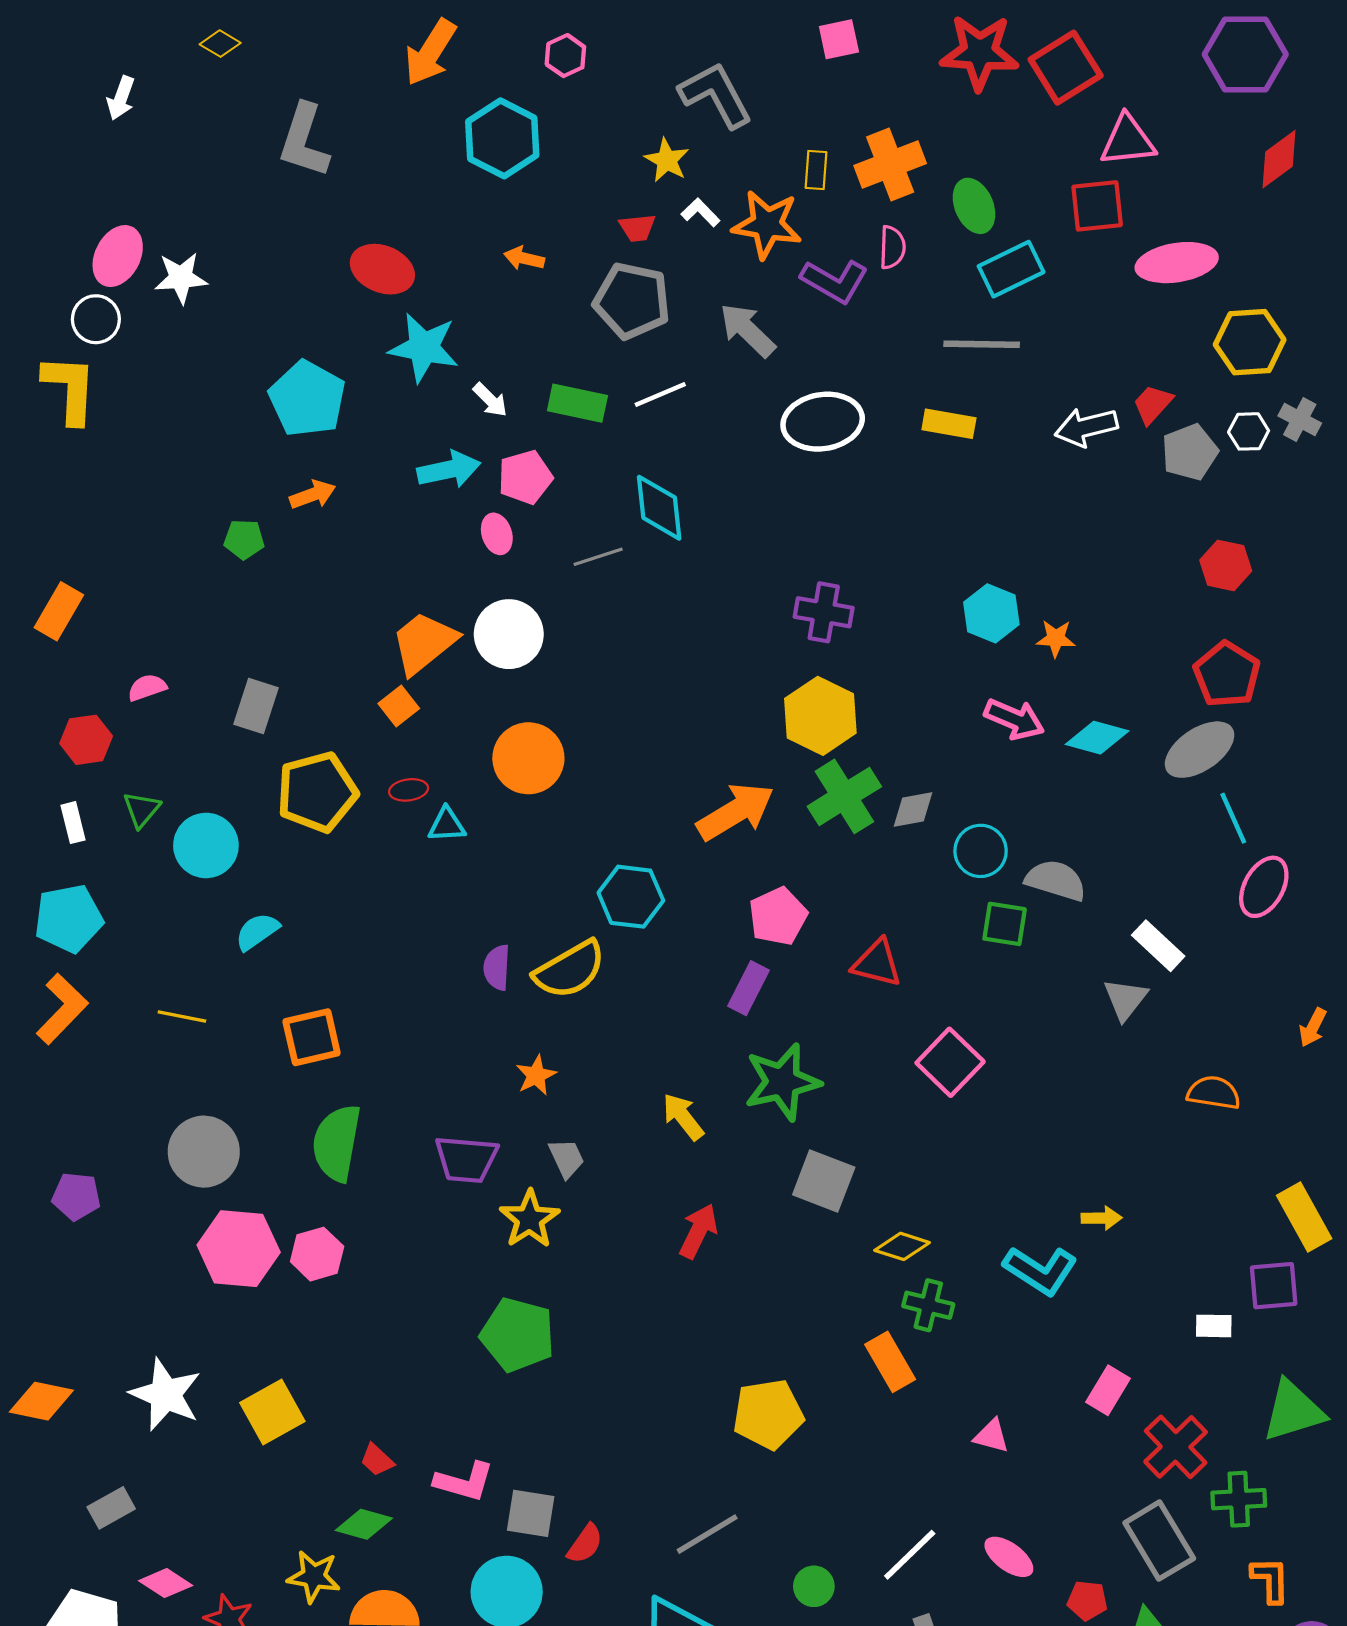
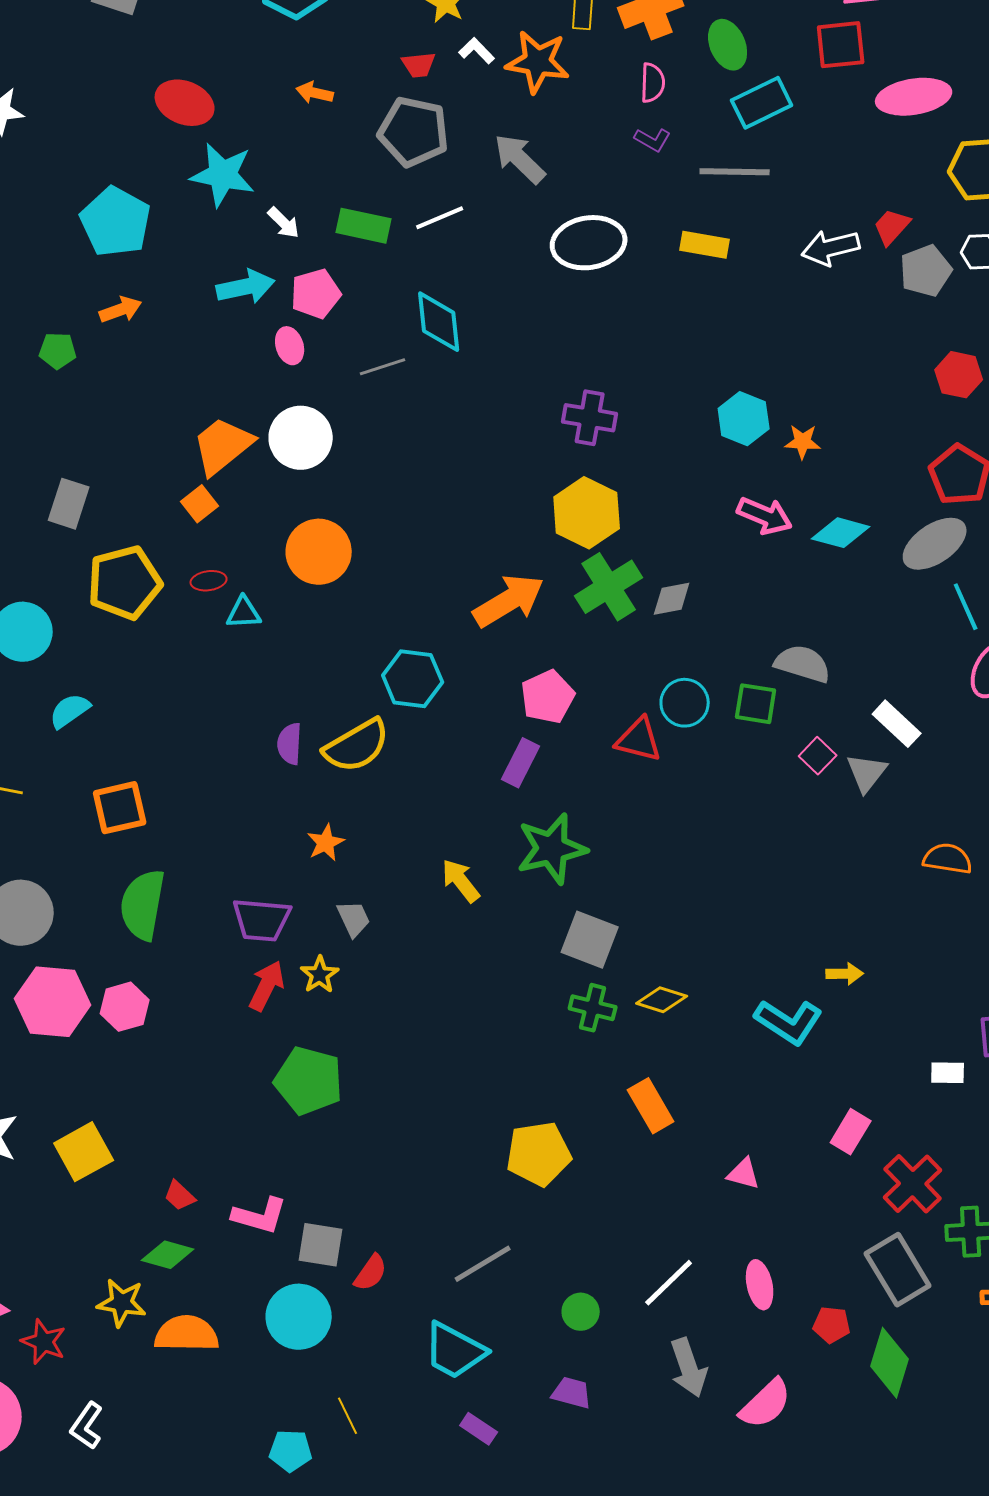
purple L-shape: (835, 281) -> (653, 140), moved, size x0.6
cyan circle: (981, 851) -> (685, 703), moved
pink square: (950, 1062) -> (818, 756), moved, size x0.6
yellow star: (530, 1219) -> (320, 975), size x0.7
red arrow: (698, 1231) -> (267, 986), moved
green cross: (928, 1305) -> (593, 1008), moved
pink ellipse: (1009, 1557) -> (760, 1285), turned 42

